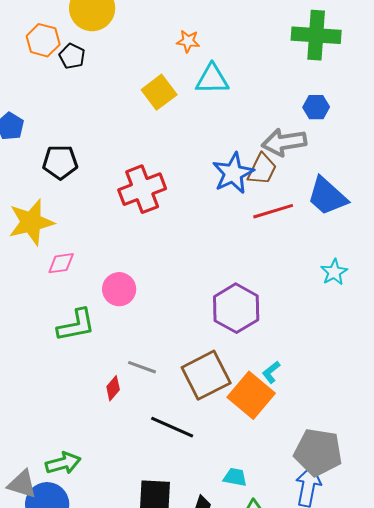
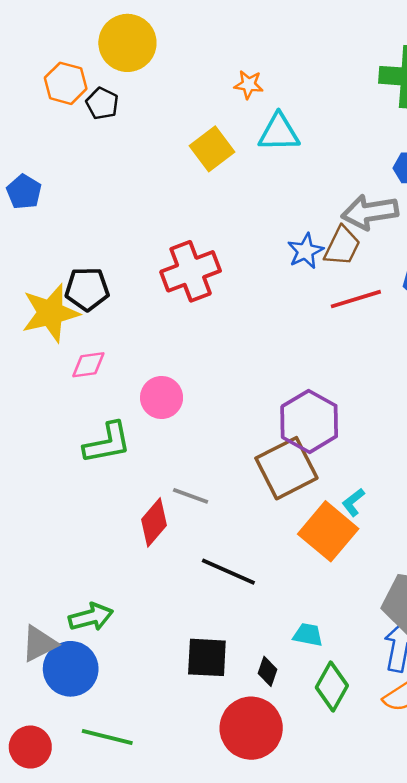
black pentagon: (60, 162) -> (87, 289), moved
blue star: (233, 173) -> (305, 251), size x0.7
brown square: (206, 375) -> (286, 468), moved
red diamond: (113, 388) -> (154, 522), size x1.5
gray triangle: (22, 484) -> (39, 644), turned -44

